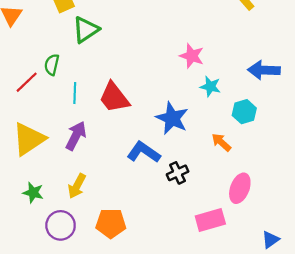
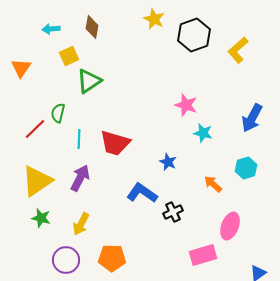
blue arrow: (264, 70) -> (252, 118), turned -64
red trapezoid: (114, 97) -> (115, 143), turned -36
cyan hexagon: (244, 112) -> (246, 168), moved
blue star: (172, 118) -> (168, 162), size x0.6
green star: (33, 193) -> (41, 218), moved

